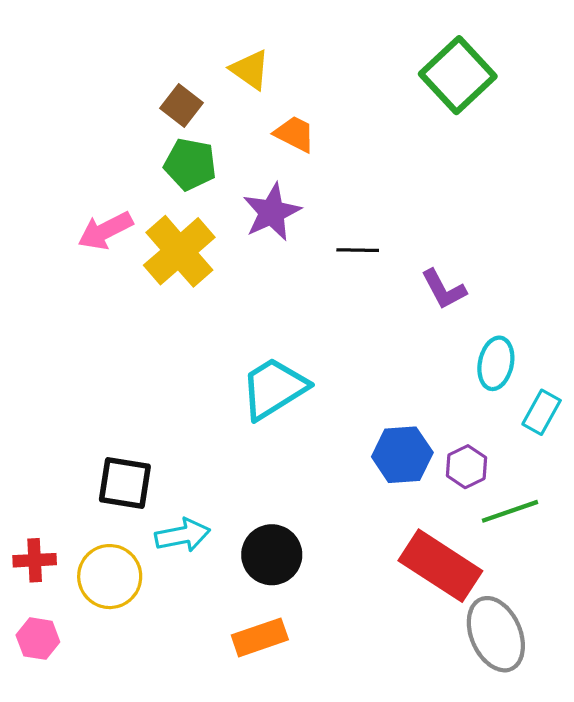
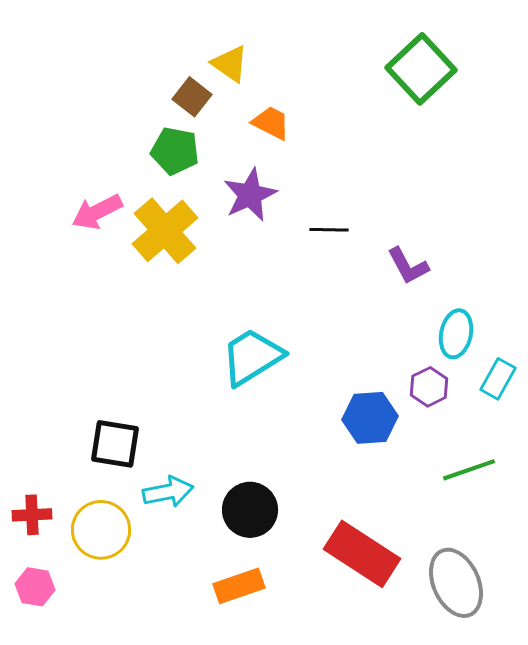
brown square: (181, 106) -> (192, 97), moved
purple hexagon: (466, 467) -> (429, 387), moved
red rectangle: (440, 566) -> (362, 554), moved

